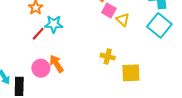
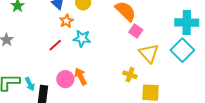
yellow triangle: (123, 20) -> (149, 53), moved, size x1.5
red line: (38, 34) -> (55, 45), moved

